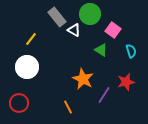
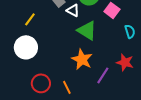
green triangle: (101, 50) -> (87, 30), moved, size x1.5
red star: (126, 82) -> (125, 62), turned 30
red circle: (19, 103) -> (41, 83), moved

